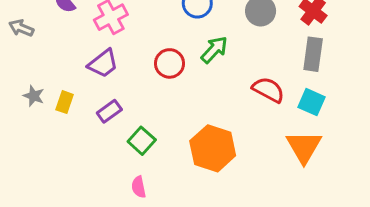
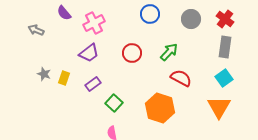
green arrow: (214, 50) -> (169, 52), moved
red semicircle: (268, 90) -> (181, 78), moved
cyan square: (312, 102) -> (224, 78), turned 30

